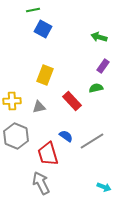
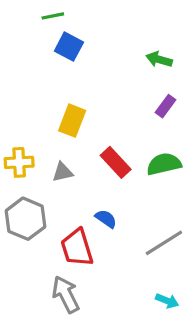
green semicircle: (96, 88) -> (164, 164), moved, size x1.5
gray line: (92, 141) -> (164, 243), moved

